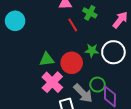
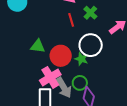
green star: (92, 50) -> (81, 59), moved
white circle: (113, 52) -> (91, 45), moved
pink cross: (52, 82) -> (50, 77), moved

